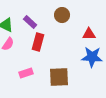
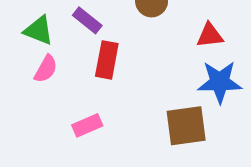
brown square: (59, 77) -> (186, 126), moved

